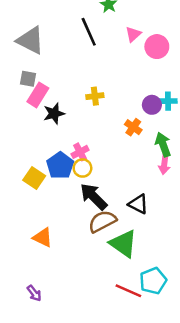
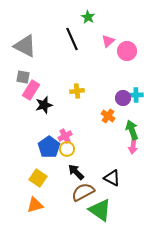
yellow square: (34, 178) -> (38, 178), moved
black arrow: (94, 197) -> (76, 172), size x0.7
orange triangle: (43, 237) -> (35, 205), turned -42

